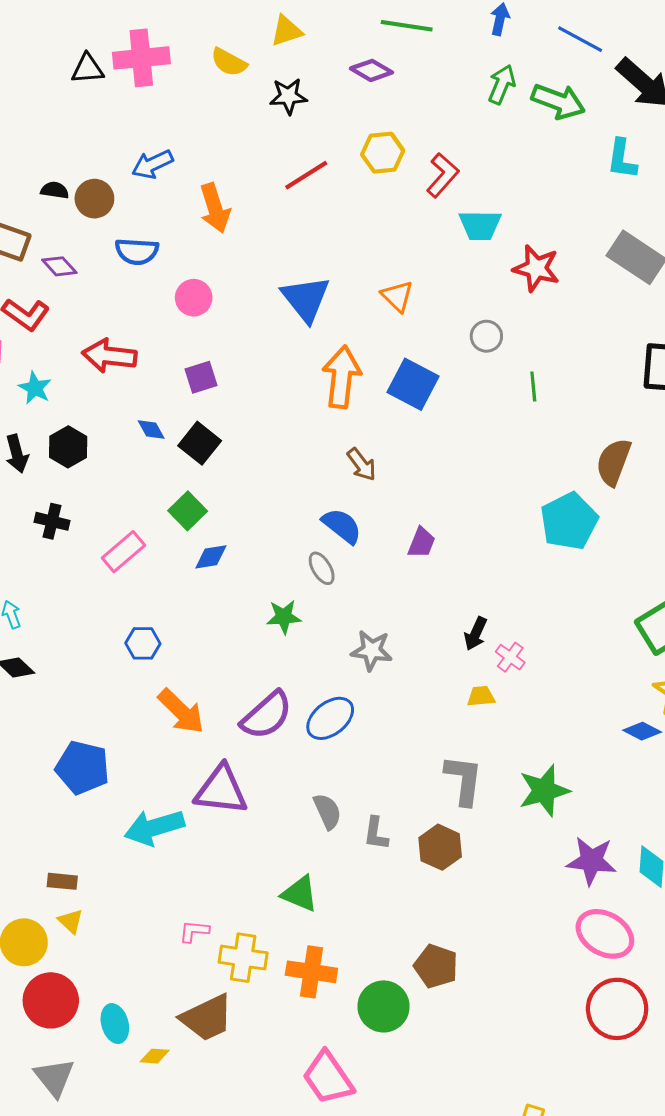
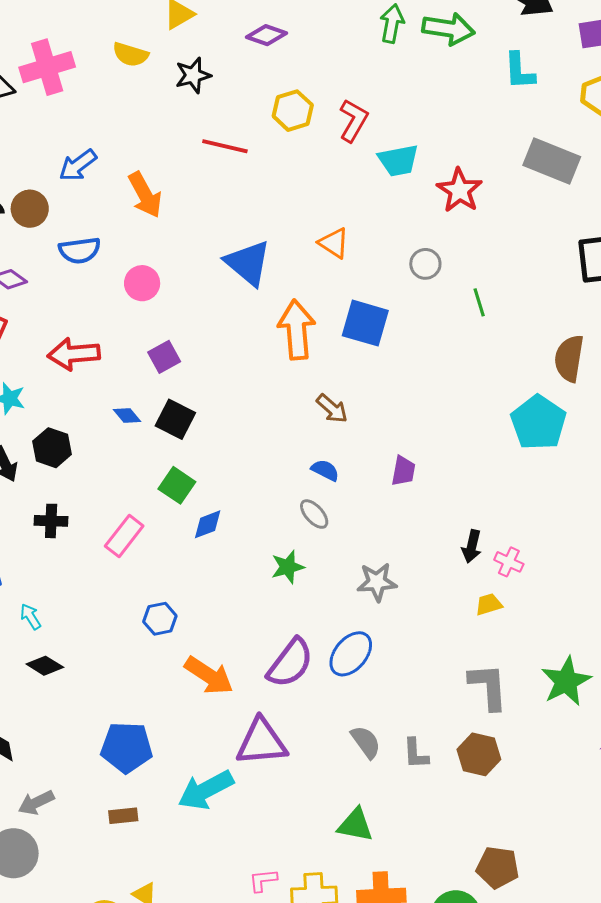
red line: (306, 175) -> (225, 146), turned 57
red star: (536, 268) -> (459, 190), turned 30
blue semicircle: (342, 526) -> (325, 470), size x0.7
brown rectangle: (62, 881) -> (123, 816), moved

